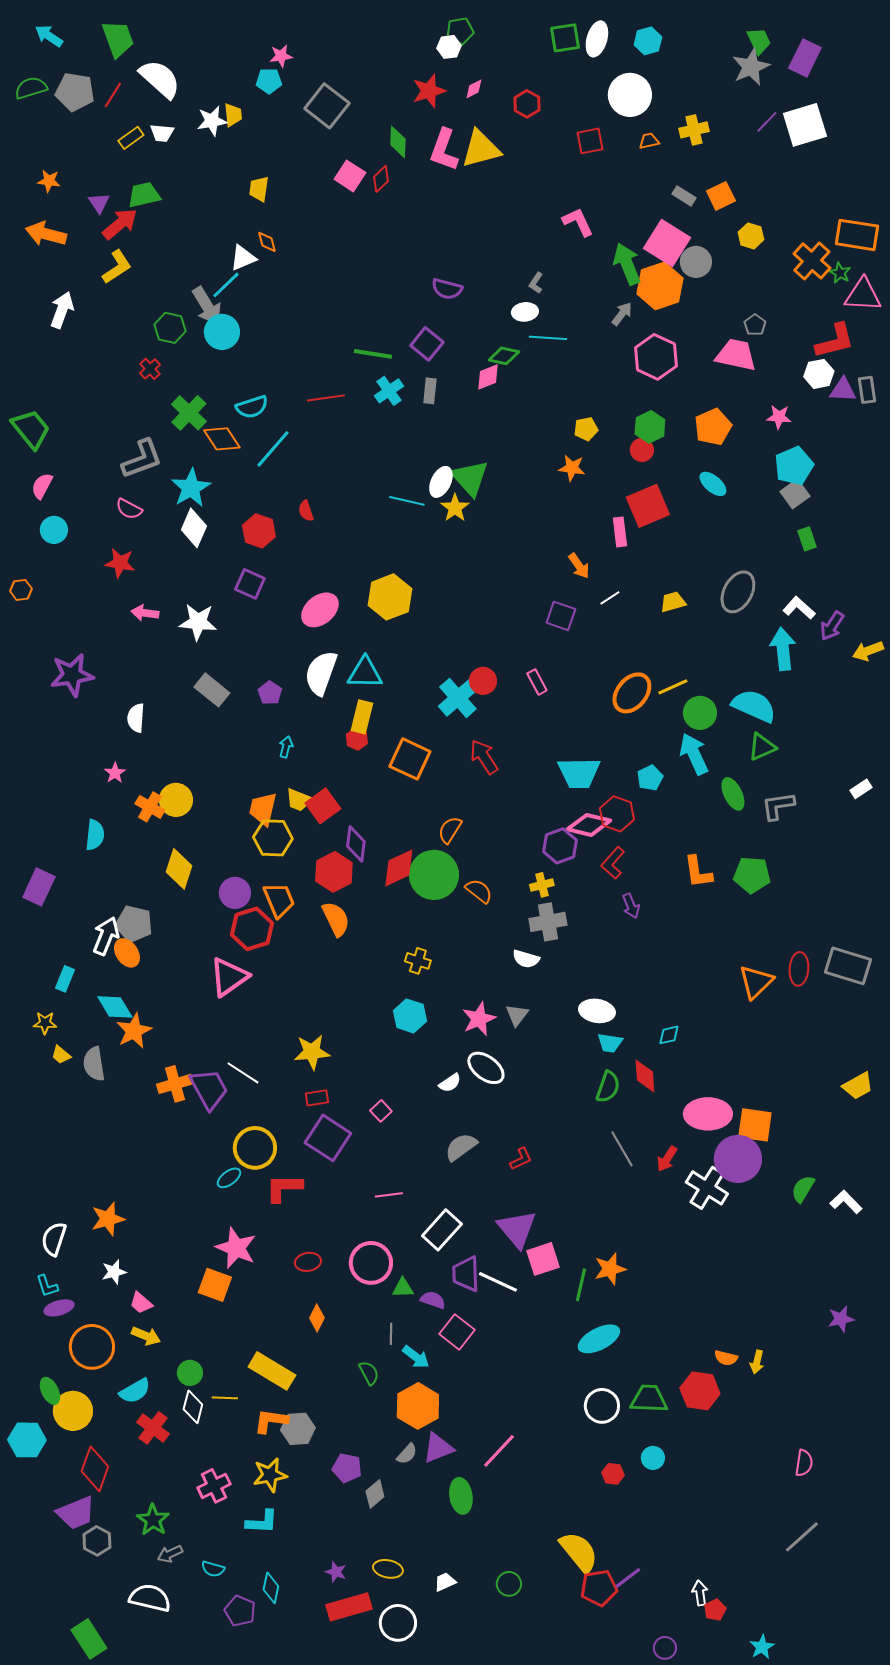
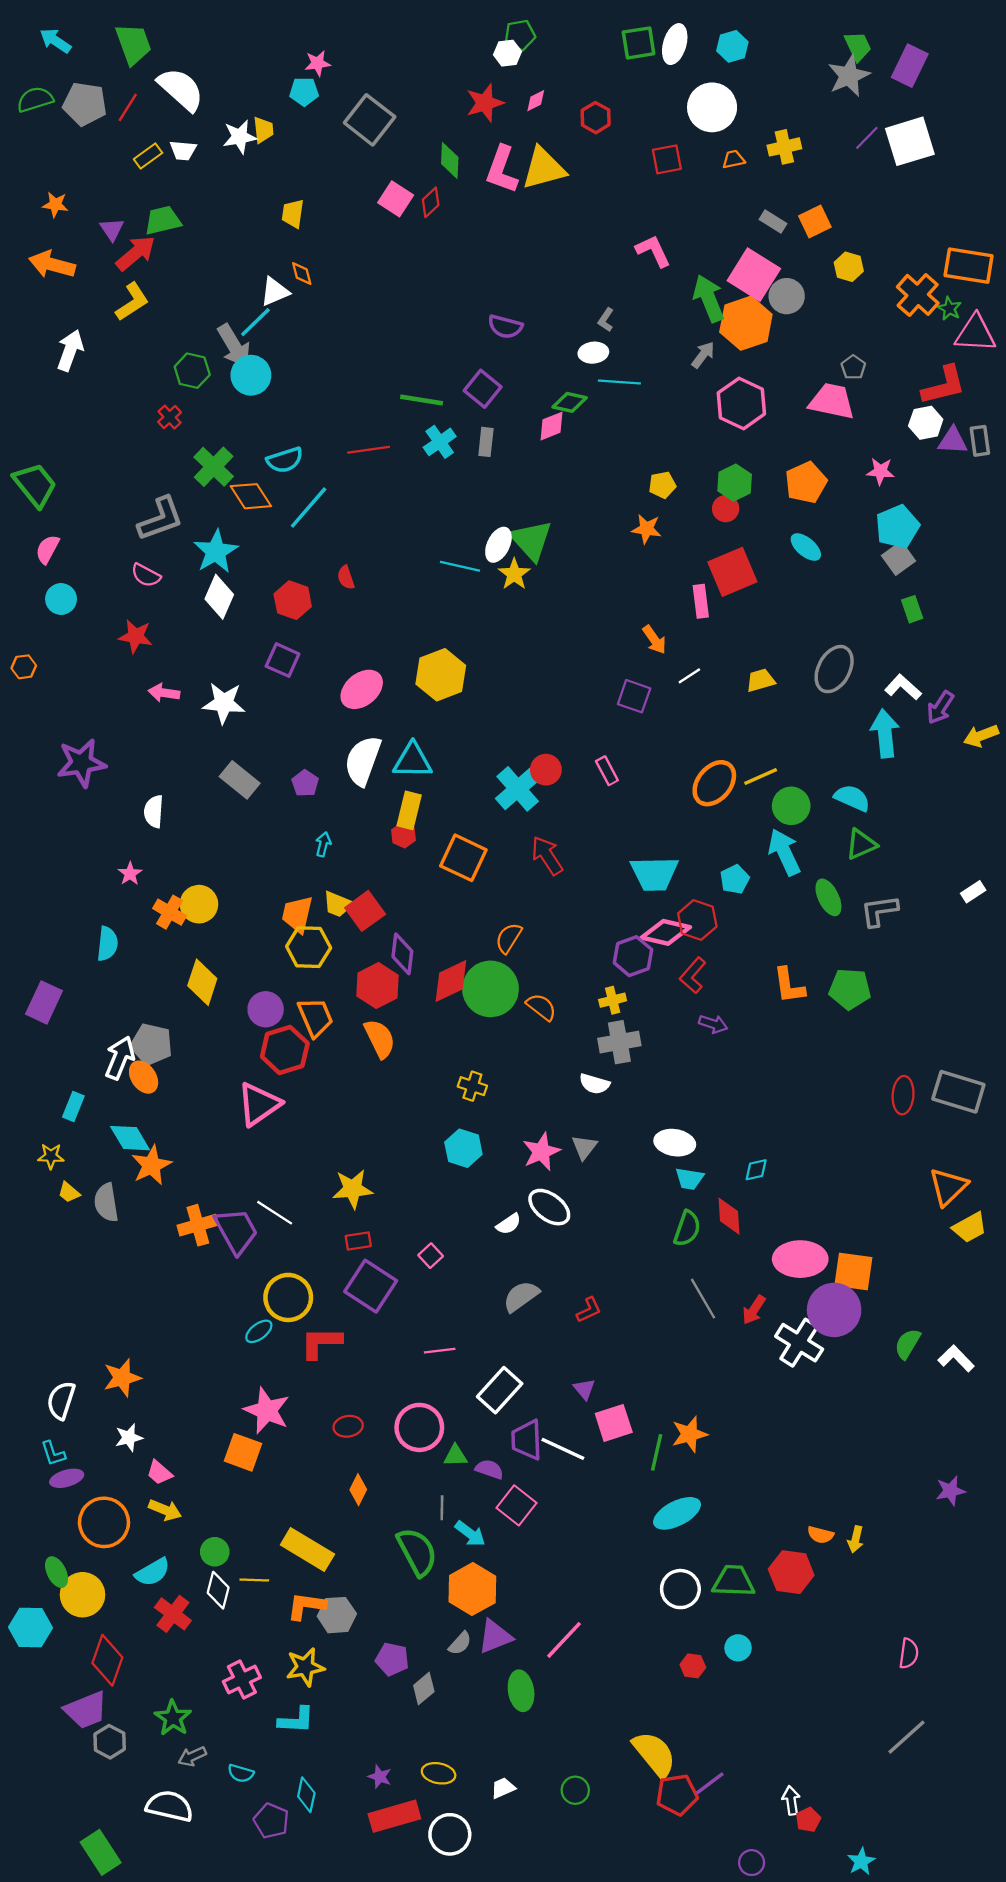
cyan semicircle: (754, 706) -> (852, 798), size x0.7
purple arrow: (631, 906) -> (713, 1024), turned -50
orange triangle: (756, 982) -> (948, 1187), moved
purple triangle: (517, 1229) -> (584, 1389), size x0.5
green semicircle: (369, 1373) -> (417, 1552), size x1.8

